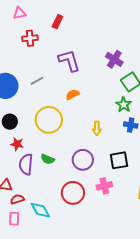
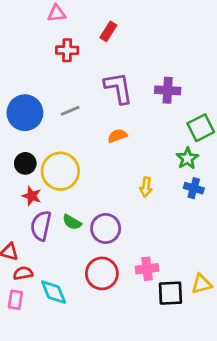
purple cross: (114, 59) -> (168, 90), moved, turned -36
yellow circle: (49, 120) -> (60, 171), moved
purple circle: (83, 160) -> (106, 228), moved
black square: (119, 160) -> (170, 293), moved

